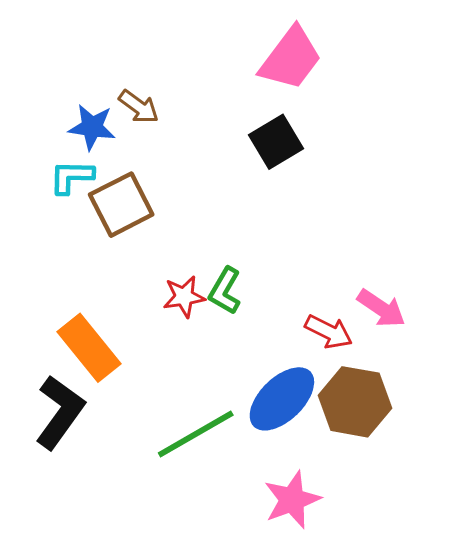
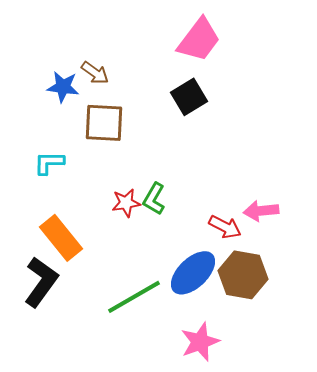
cyan L-shape: (71, 177) -> (49, 163), moved
brown square: (121, 205) -> (104, 123), moved, turned 30
pink arrow: (381, 308) -> (261, 211), turned 140

